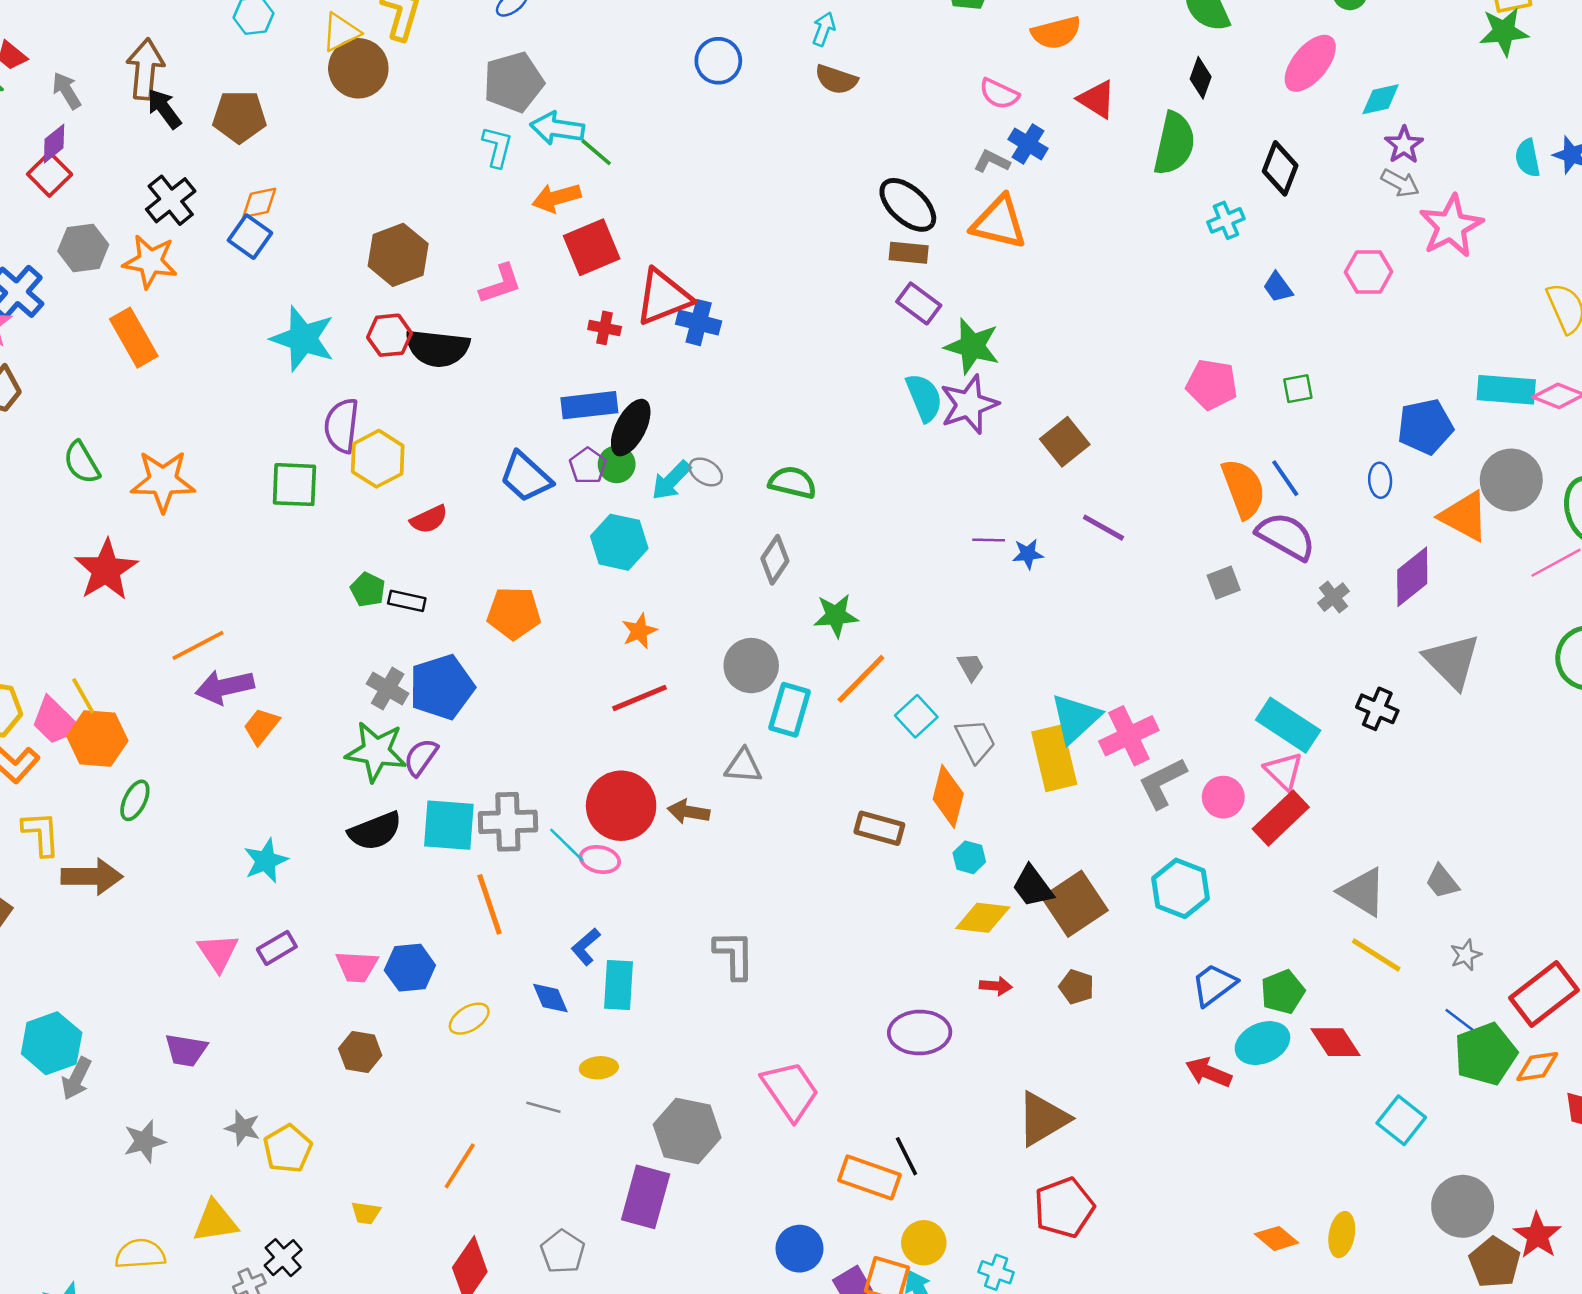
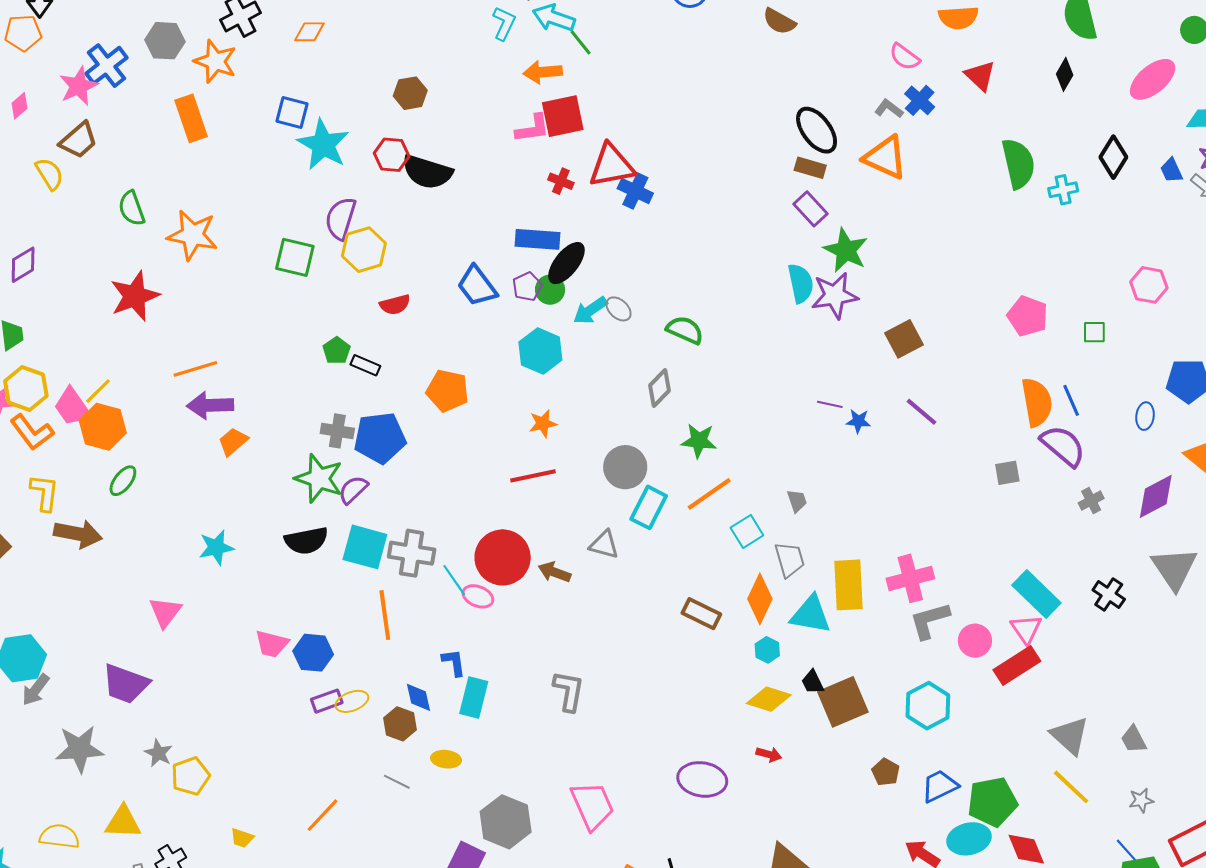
green semicircle: (1174, 143) -> (1018, 164), moved, turned -36
blue square: (250, 237) -> (292, 113), moved, turned -32
brown hexagon: (398, 255) -> (410, 93), size x0.7
pink hexagon: (1369, 272) -> (1149, 285), moved
pink L-shape: (501, 284) -> (533, 128), moved
blue trapezoid: (1278, 287) -> (1171, 170), moved
gray cross: (388, 689) -> (337, 431), turned -32
yellow line: (83, 696) -> (98, 391), turned 64
cyan triangle: (1075, 718) -> (811, 615), moved, turned 42
black trapezoid: (1033, 886) -> (813, 682), size x0.7
blue L-shape: (586, 947) -> (454, 662), turned 112
purple rectangle: (277, 948) -> (327, 701), moved
brown pentagon: (1077, 987) -> (886, 772), moved
green pentagon: (1283, 992) -> (992, 802), size x1.4
purple trapezoid: (186, 1050) -> (126, 684), size x1.4
brown hexagon: (360, 1052) -> (400, 724), moved
gray star: (144, 1141) -> (79, 749), size x1.4

